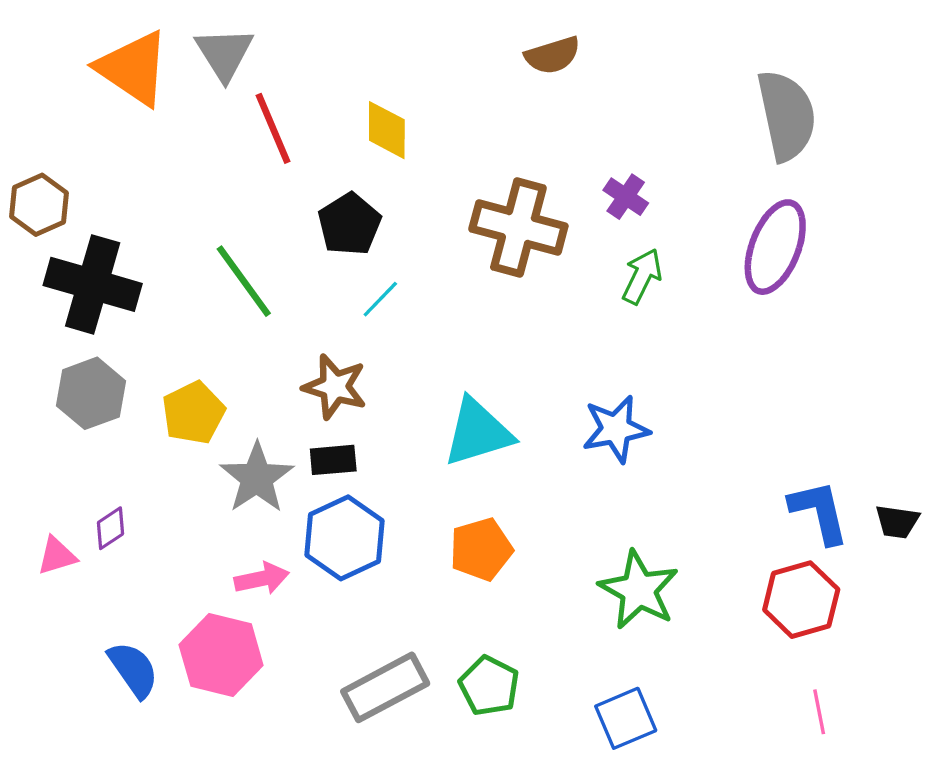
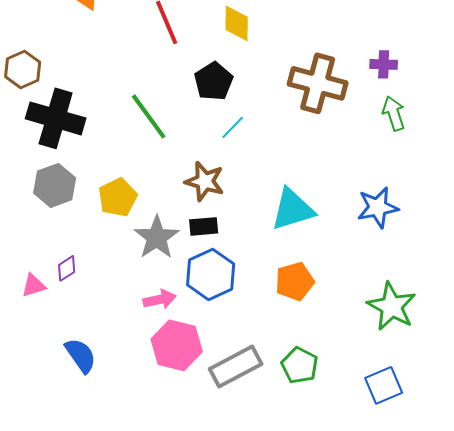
purple cross: (626, 197) -> (384, 64), turned -32
green arrow: (642, 276) -> (394, 113), turned -44
pink hexagon: (221, 655) -> (177, 345), moved

